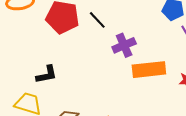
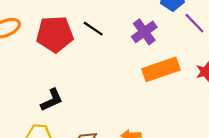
purple cross: (124, 45) -> (144, 32), moved

